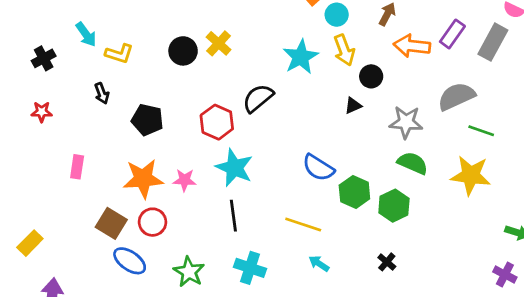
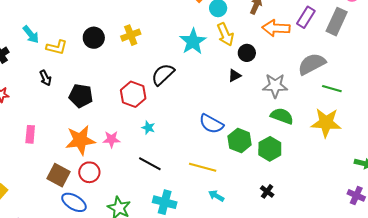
yellow cross: (219, 43) -> (131, 35), turned 30
black circle: (183, 51) -> (94, 38), moved
cyan star: (234, 168) -> (148, 128), size x0.5
black line: (233, 216) -> (150, 164), turned -50

